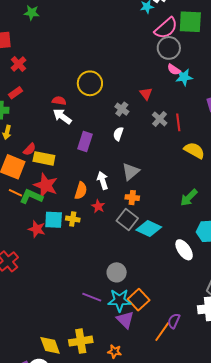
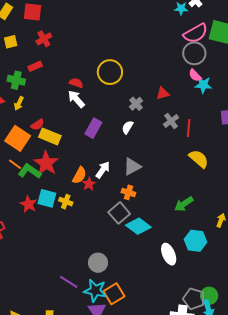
red triangle: (146, 94) -> (163, 93), turned 40
white arrow: (103, 180) -> (103, 170), turned 42
red star: (98, 206) -> (89, 184), moved

